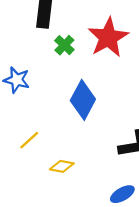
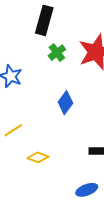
blue diamond: (83, 100) -> (65, 103), size x0.7

